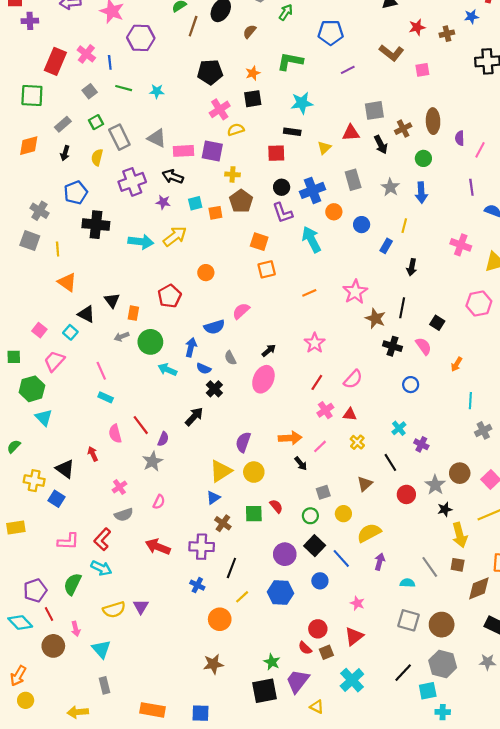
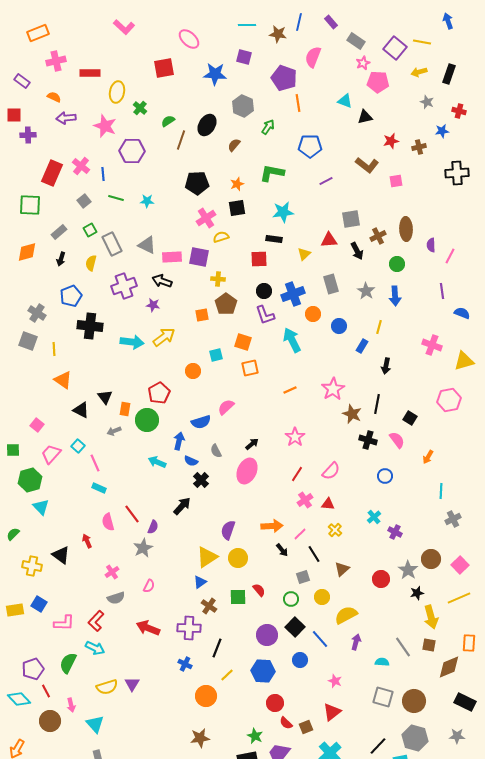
cyan square: (195, 203) -> (216, 355), moved
cyan square: (70, 332) -> (78, 446), moved
green circle: (150, 342) -> (147, 420), moved
black line: (390, 462) -> (314, 554), moved
blue square: (56, 499) -> (39, 604), moved
red circle: (318, 629) -> (275, 703), moved

